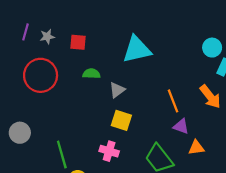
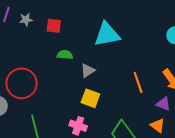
red circle: (41, 75) -> (22, 83), moved
purple triangle: (181, 126) -> (163, 104), moved
orange triangle: (196, 148) -> (158, 126), turned 42

